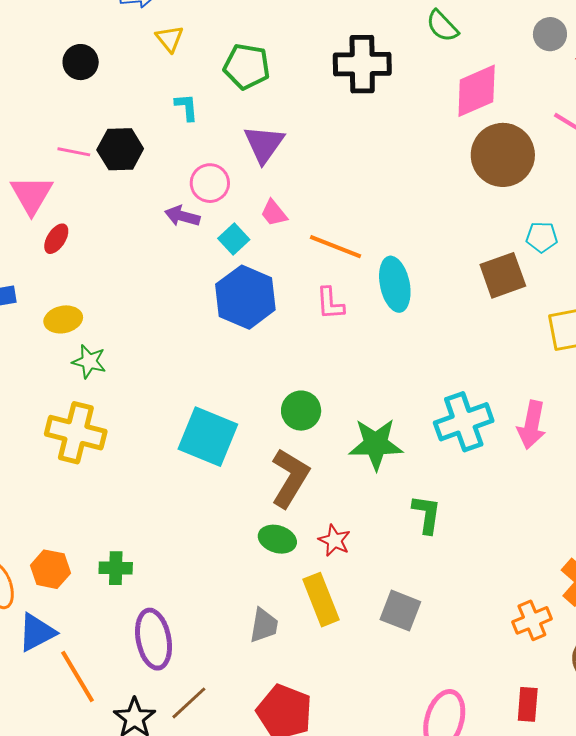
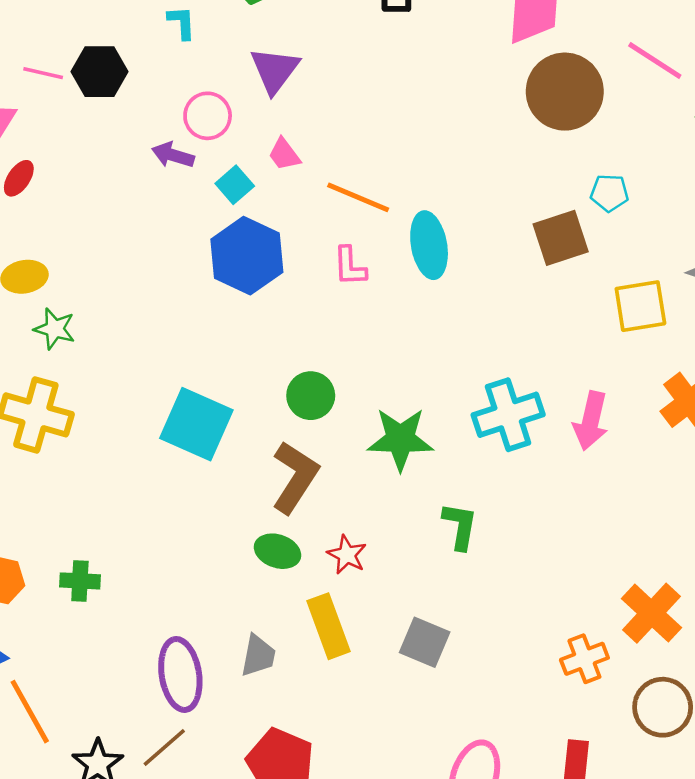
purple ellipse: (154, 639) -> (180, 674), moved

